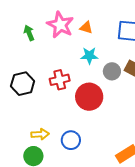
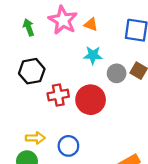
red cross: (60, 80) -> (58, 95), moved
black hexagon: (23, 84) -> (32, 71), moved

